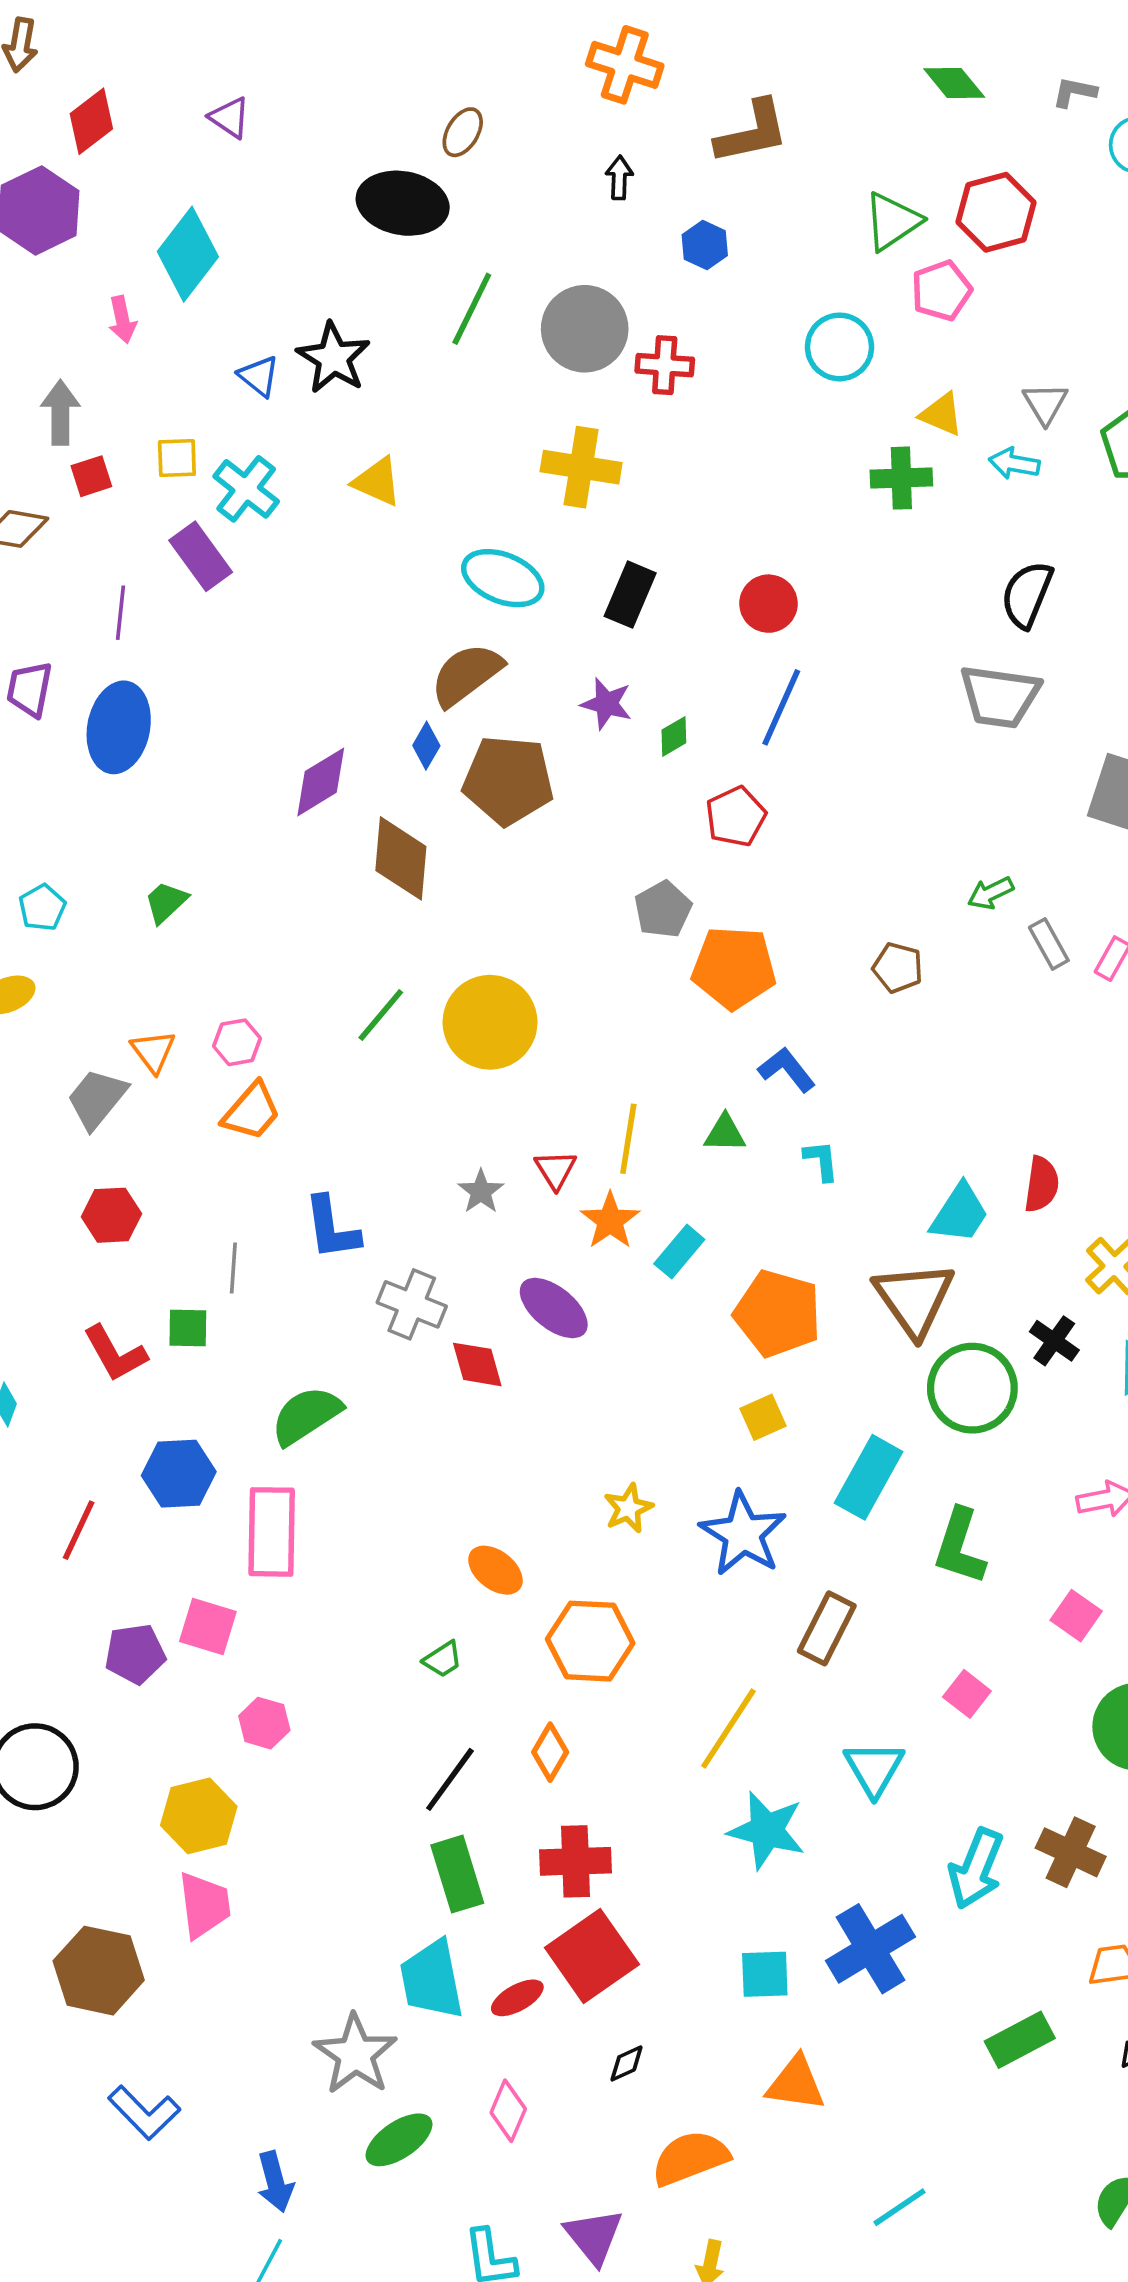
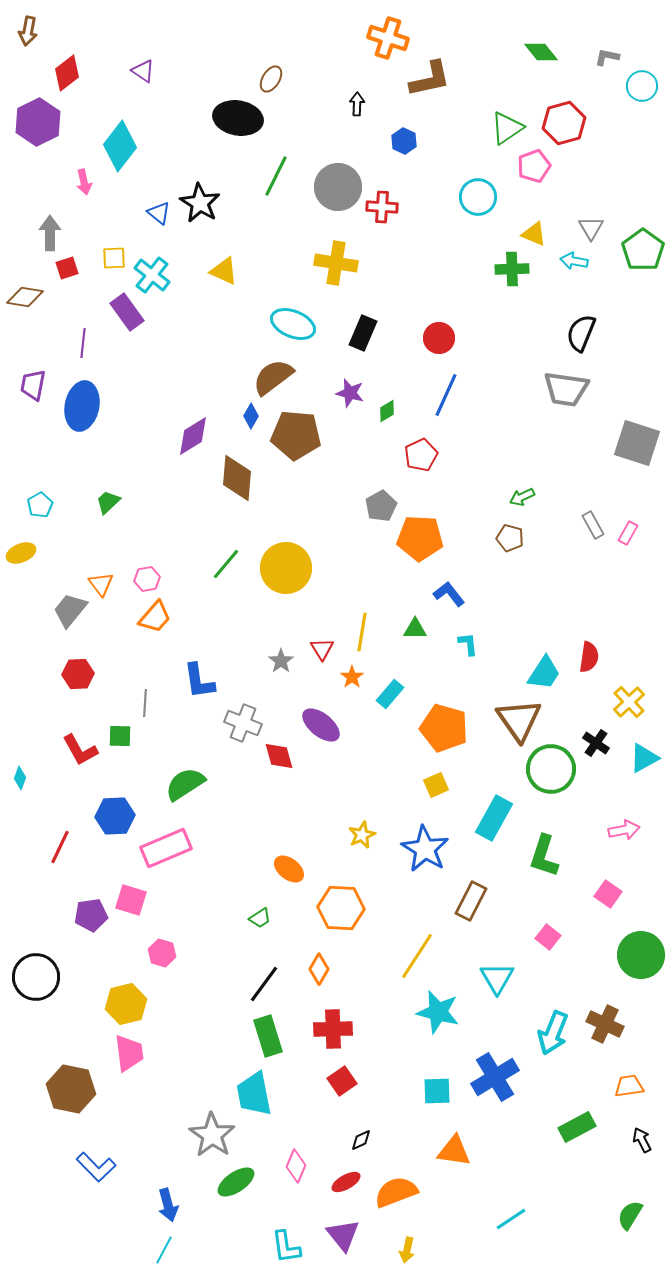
orange cross: (625, 65) -> (388, 38), moved
green arrow: (991, 893) -> (522, 497), moved
orange star: (610, 1221) -> (352, 677), size x0.7
pink rectangle: (272, 1532) -> (166, 848), turned 66
red square: (592, 1956) -> (342, 1081), size x0.6
red ellipse: (517, 1998) -> (346, 1182), moved

